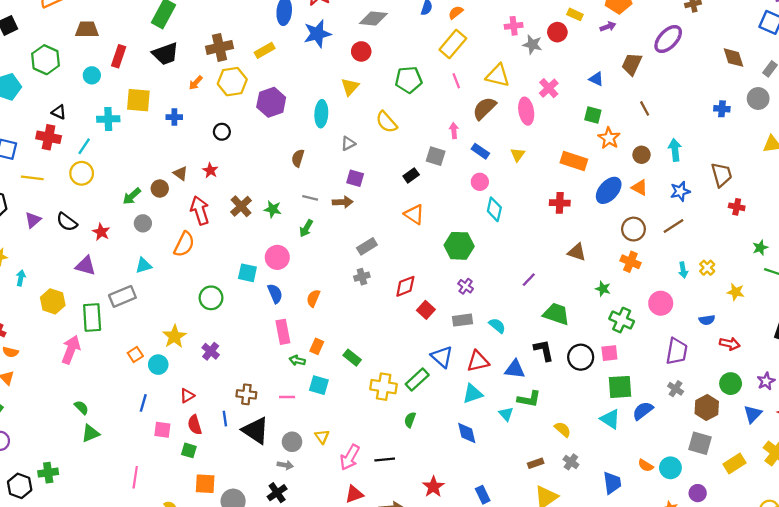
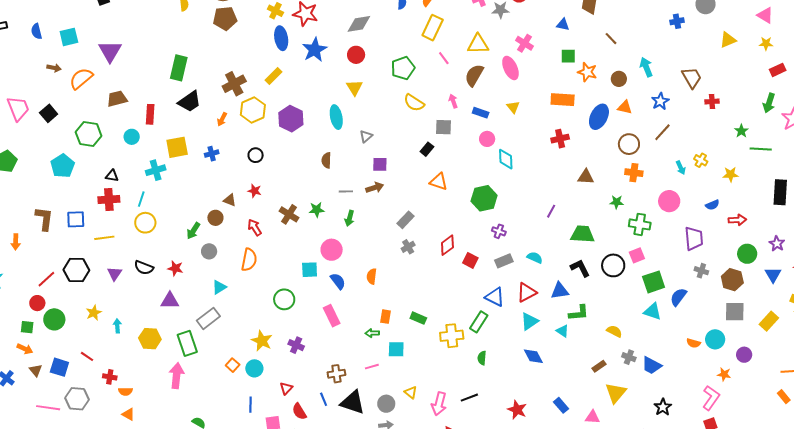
yellow semicircle: (386, 122) -> (414, 103), moved
red arrow: (200, 210) -> (255, 227), size x0.7
pink rectangle: (283, 332) -> (332, 316), moved
blue trapezoid: (612, 483) -> (652, 365), moved, turned 140

